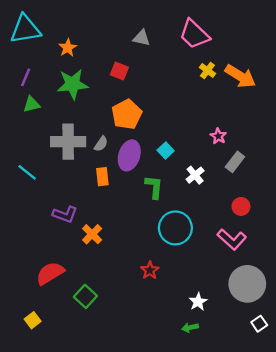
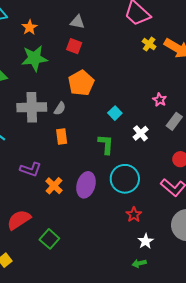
gray triangle: (142, 38) -> (77, 22), moved
purple ellipse: (129, 155) -> (86, 185), moved
red star: (150, 270) -> (134, 215), moved

